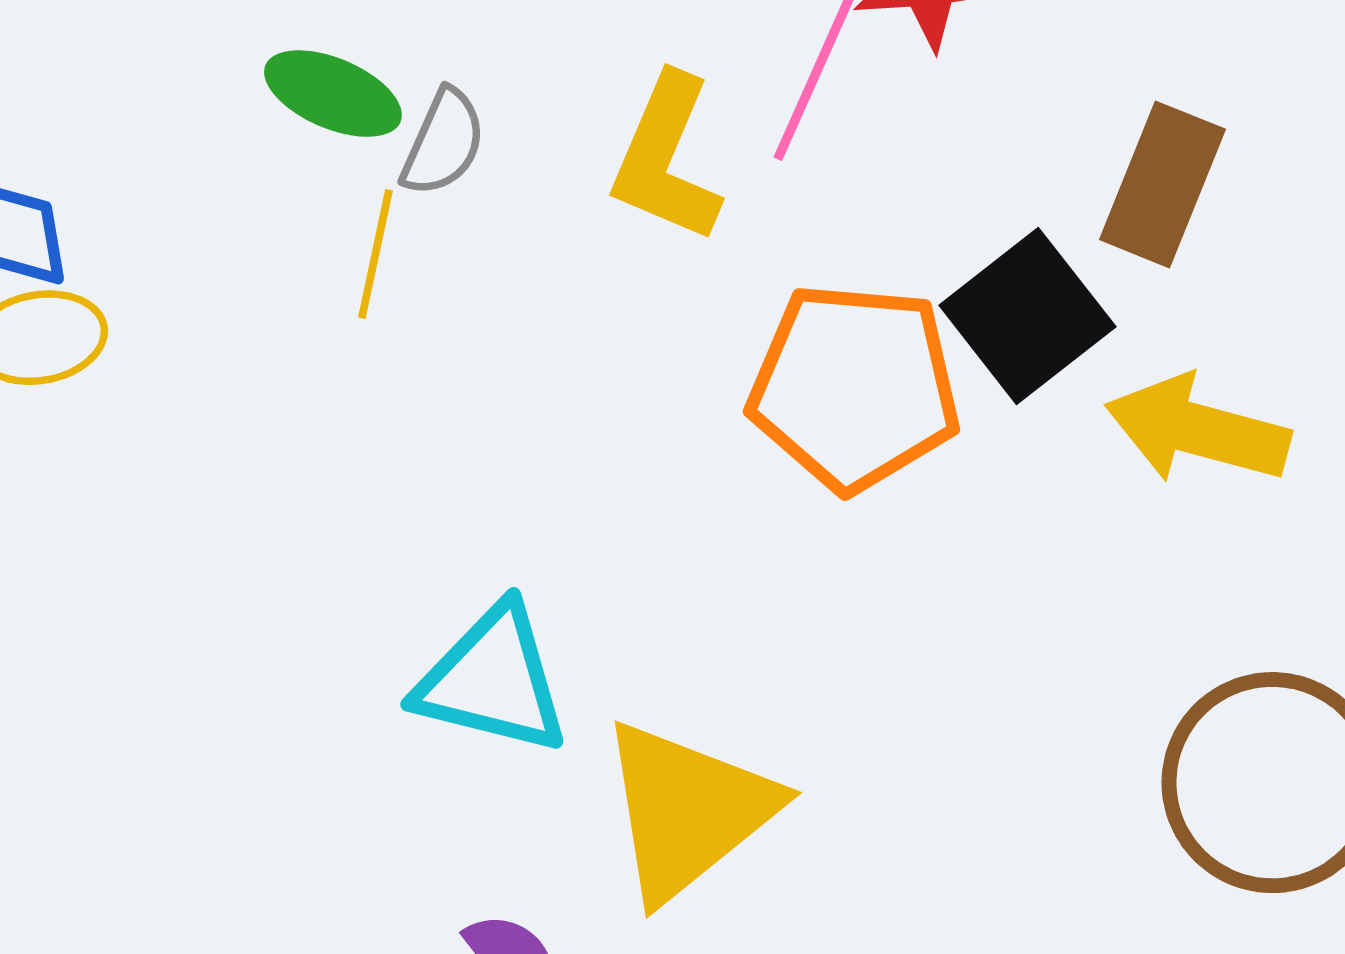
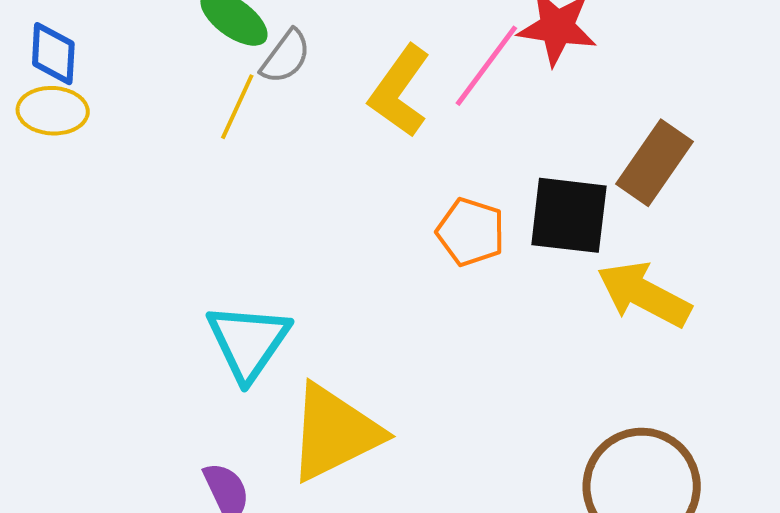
black square: (1027, 316) -> (569, 215), turned 32
orange pentagon: (854, 387) -> (471, 232), size x0.6
cyan triangle: (492, 680) -> (248, 342), turned 38

